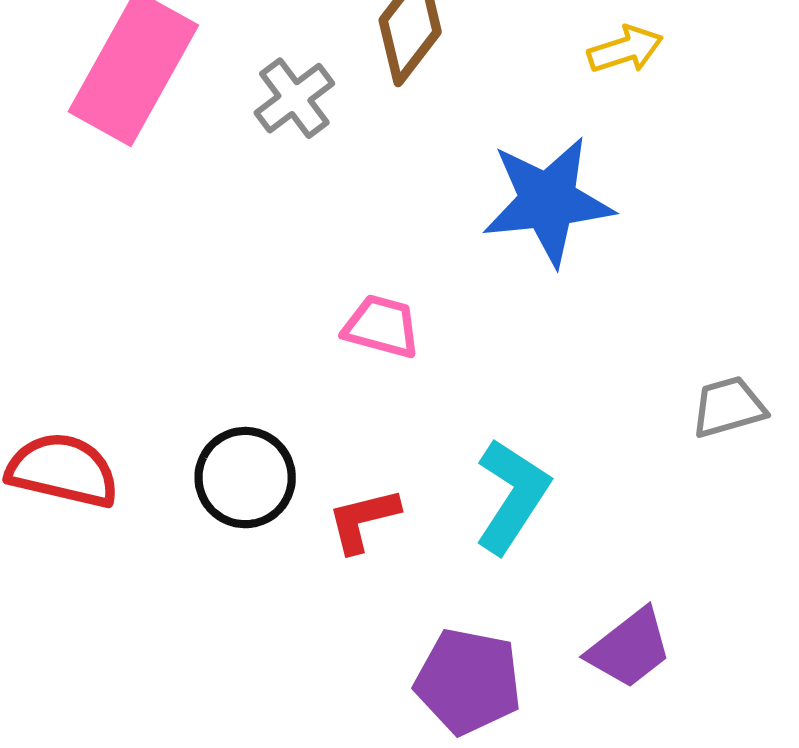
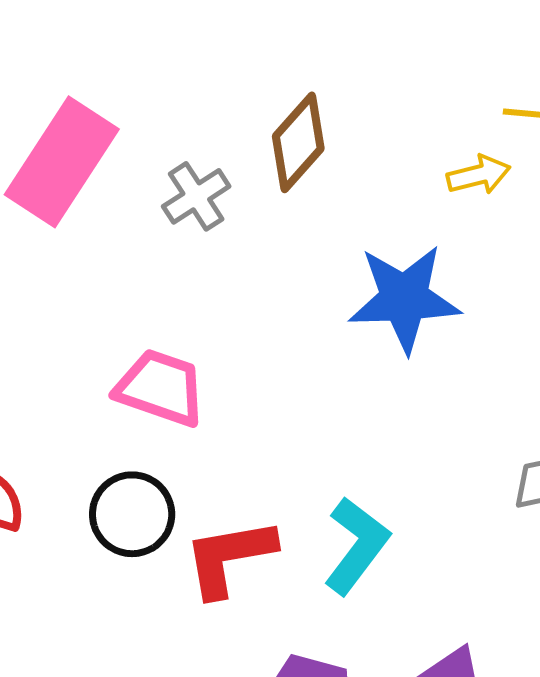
pink trapezoid: (382, 326) -> (161, 388), moved, size x1.4
red L-shape: (363, 520) -> (229, 557), size x1.5

